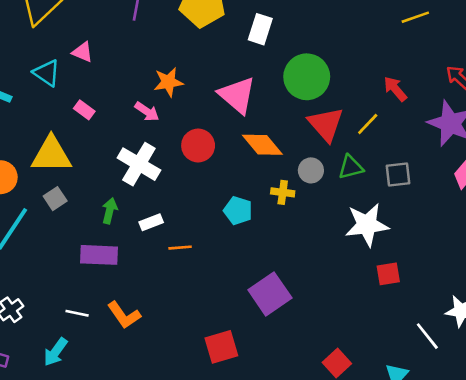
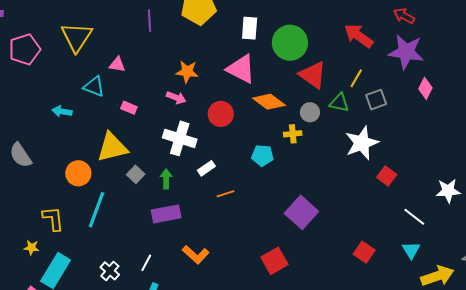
white rectangle: (260, 29) -> (250, 28), moved
orange star: (168, 82) -> (187, 72), turned 30
red arrow: (395, 89) -> (359, 36), size x1.4
yellow line: (368, 124) -> (356, 78), moved
green triangle: (351, 167) -> (339, 103), turned 40
gray square: (55, 199) -> (136, 174), moved
white rectangle: (151, 222) -> (206, 168), moved
red square: (388, 274) -> (387, 176), turned -30
white line: (77, 313) -> (146, 263), moved, turned -60
white line: (427, 336) -> (414, 217), moved

